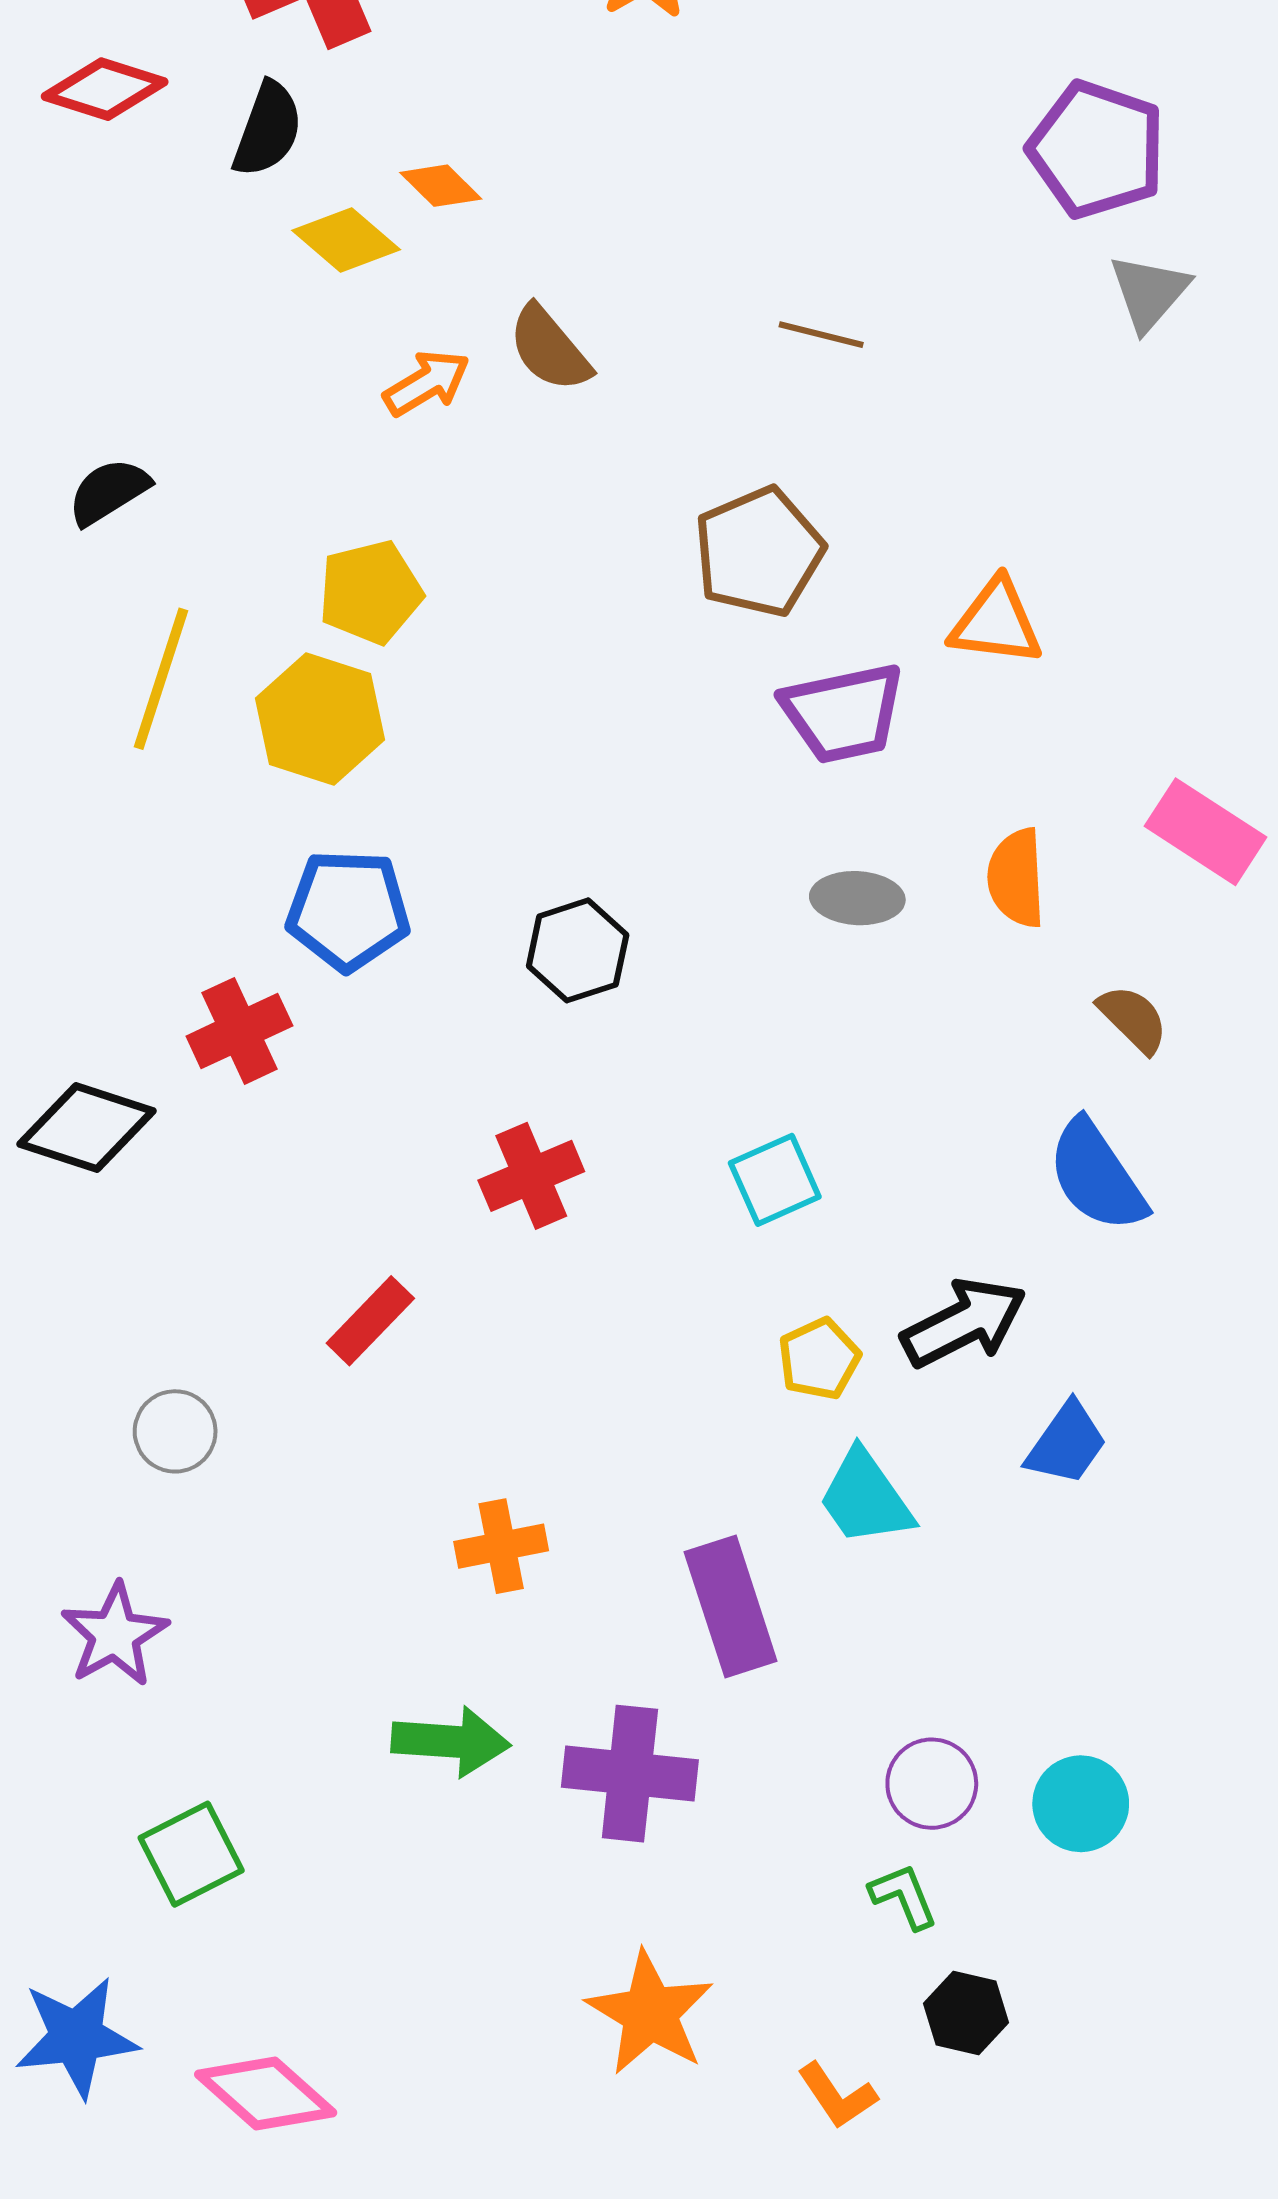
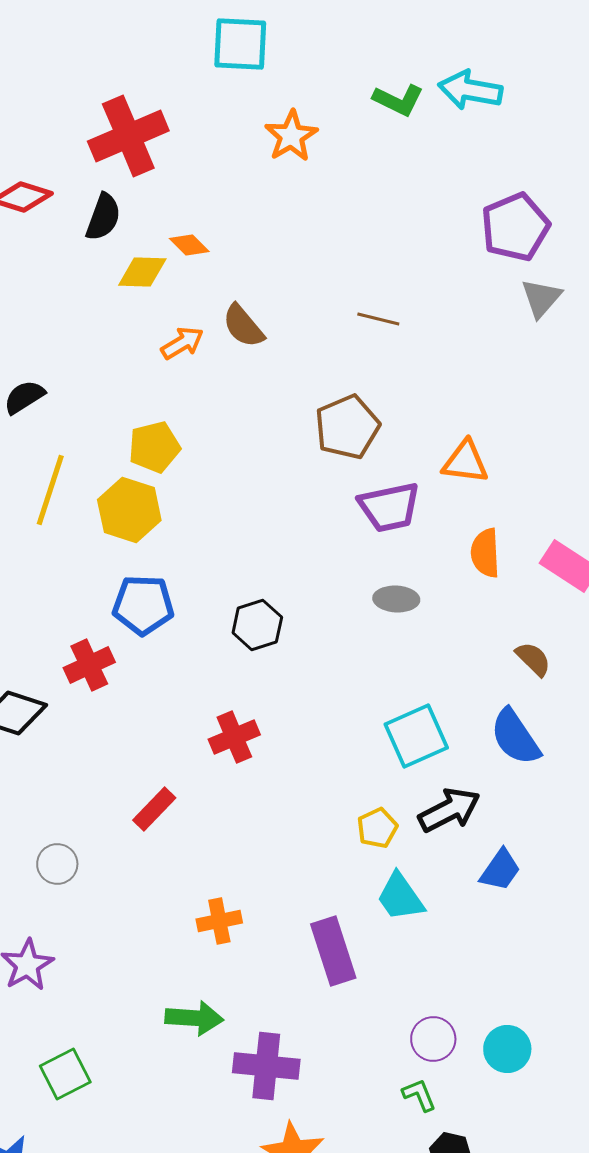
purple pentagon: (1097, 149) -> (515, 227), turned 30
yellow diamond: (346, 240) -> (142, 272), turned -39
orange semicircle: (1016, 878) -> (485, 553), moved
cyan square: (775, 1180) -> (416, 736), moved, size x1.4
purple cross: (630, 1774) -> (266, 1066), moved

